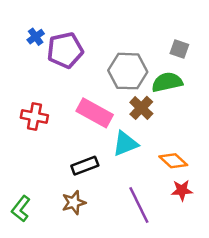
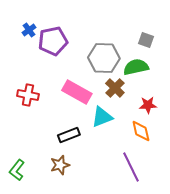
orange diamond: (173, 161) -> (141, 131), turned 35
red star: (182, 190) -> (148, 105), moved
purple line: (139, 205) -> (131, 167), moved

